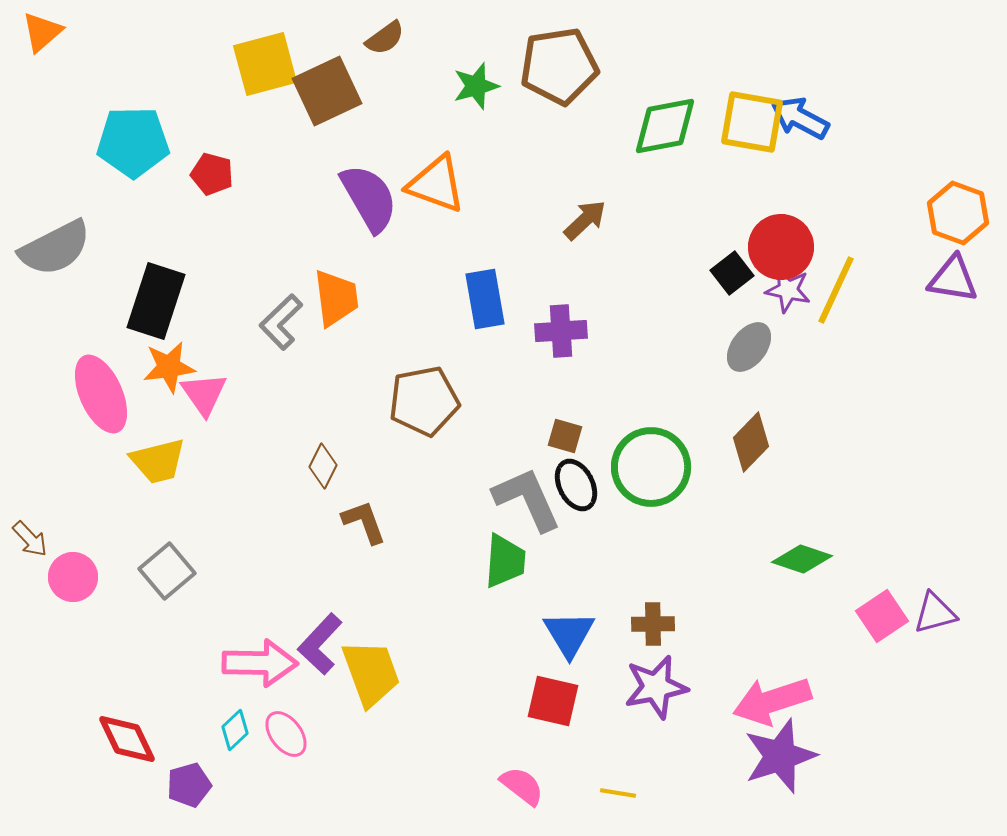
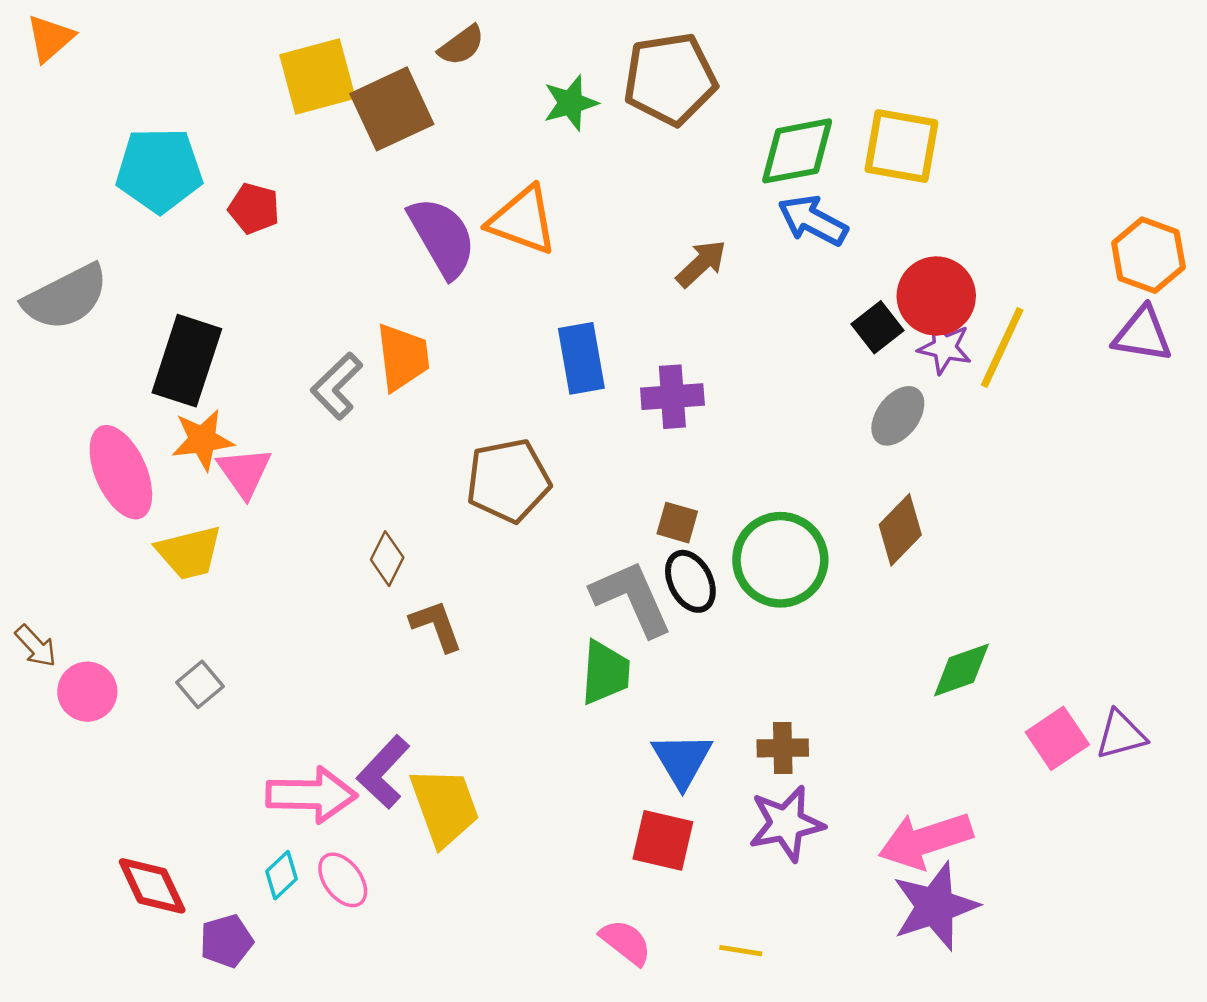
blue arrow: (800, 118) -> (813, 220), moved
green diamond: (802, 559) -> (961, 670), turned -38
gray square: (167, 571) -> (200, 684), size x0.7

